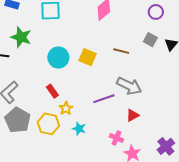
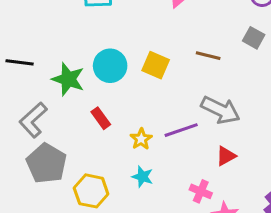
green star: (21, 37) -> (68, 79), moved
yellow star: (66, 108) -> (141, 139), moved
yellow hexagon: (48, 124) -> (91, 191), moved

